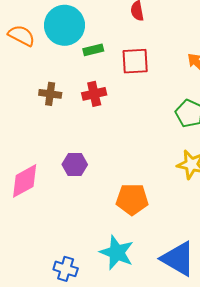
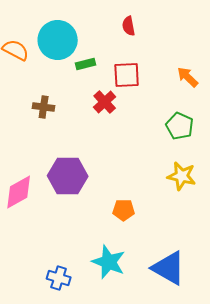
red cross: (94, 94) -> (105, 102), moved, turned -30
purple hexagon: (75, 165) -> (68, 176), size x1.6
orange pentagon: (132, 199) -> (124, 210), size x0.7

